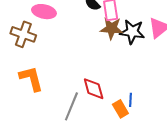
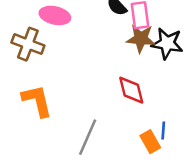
red diamond: (94, 89) -> (131, 90), moved

